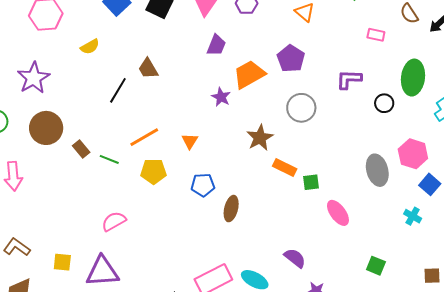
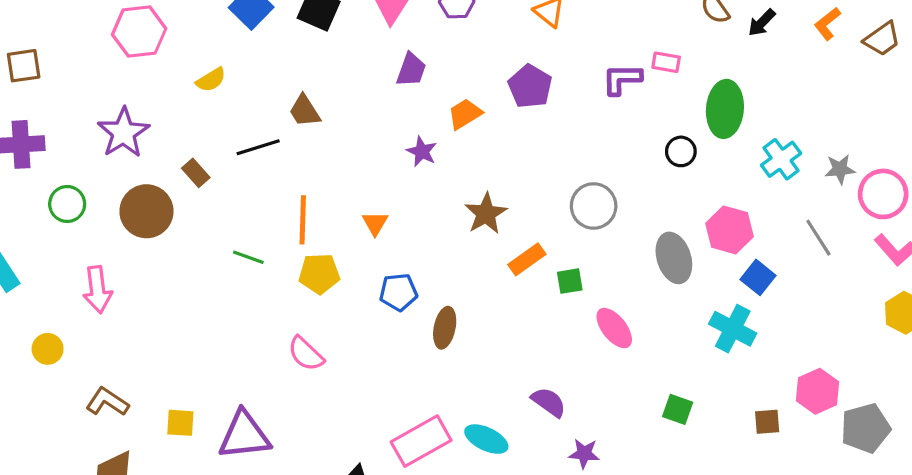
pink rectangle: (376, 35) -> (666, 62), moved
orange trapezoid: (249, 74) -> (465, 114), size x0.7
purple L-shape: (349, 79) -> (622, 79), moved
black line: (118, 90) -> (258, 147), turned 44
gray circle: (301, 108) -> (594, 206), moved
orange line: (144, 137) -> (303, 220), turned -56
brown rectangle: (81, 149) -> (196, 173), moved
orange rectangle: (285, 168) -> (527, 259), turned -60
cyan cross: (413, 216) -> (733, 329), size x1.6
pink semicircle: (114, 221) -> (306, 354), moved, turned -105

